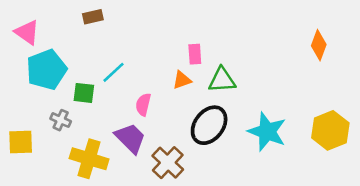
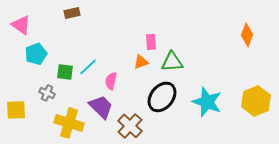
cyan pentagon: (46, 70) -> (36, 54), size x0.7
cyan line: (114, 72) -> (88, 67), moved

